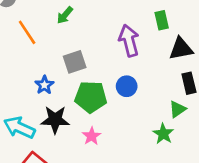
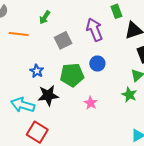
orange line: (27, 32) -> (19, 34), turned -42
gray square: (75, 62) -> (63, 40), moved
pink star: (92, 136) -> (91, 103), moved

